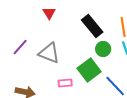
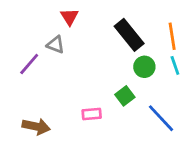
gray triangle: (49, 53) -> (56, 45), moved, size x0.6
green square: (89, 70) -> (125, 96), size x0.6

